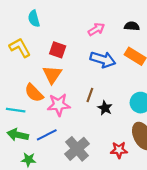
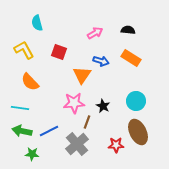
blue arrow: (103, 59) -> (101, 61), size x0.7
orange triangle: (52, 75) -> (82, 75), moved
orange semicircle: (34, 93) -> (30, 82), moved
brown line: (90, 95) -> (87, 122), moved
pink star: (59, 105) -> (74, 103), moved

